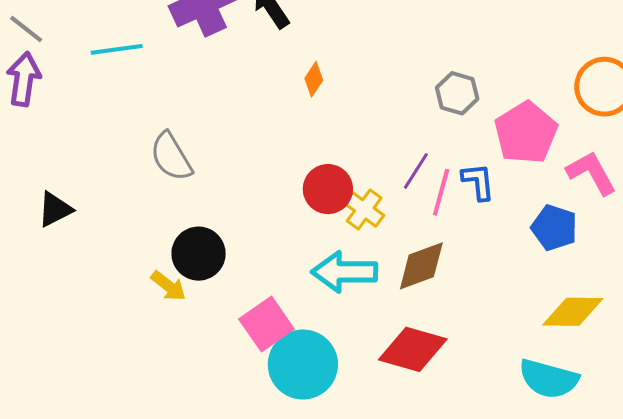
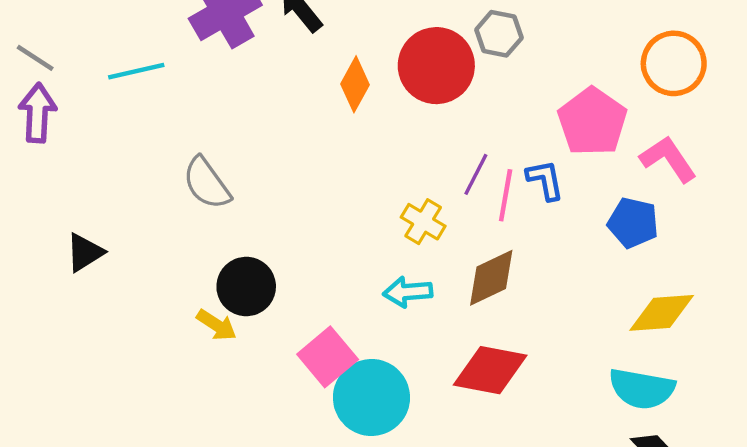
orange diamond: (314, 79) -> (355, 84), size x1.4
gray hexagon: (457, 93) -> (499, 34), moved
red circle: (328, 189) -> (436, 66), moved, size x1.4
cyan arrow: (344, 272) -> (408, 292), size x0.7

